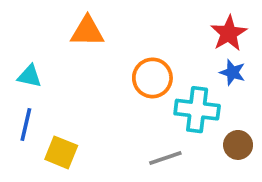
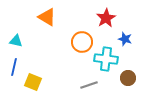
orange triangle: (87, 31) -> (47, 17), turned 30
red star: (229, 33) -> (106, 18), moved

